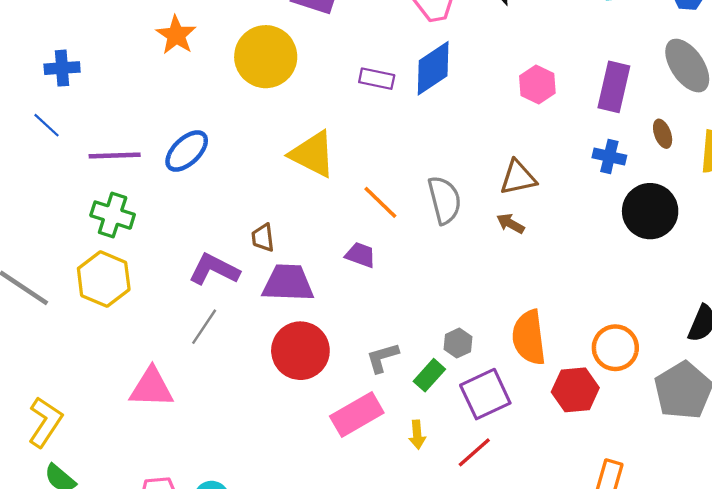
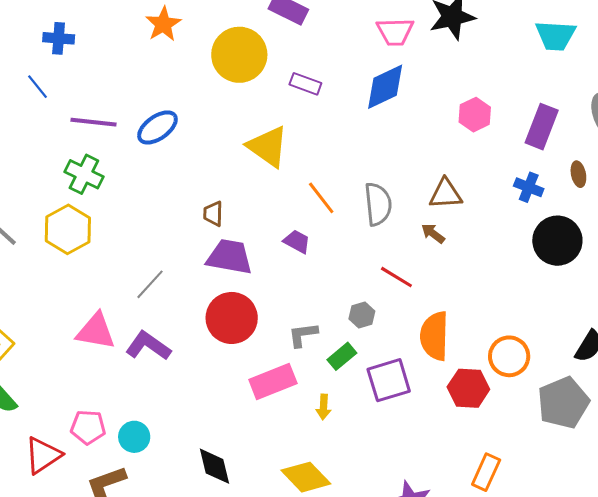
purple rectangle: (377, 79) -> (305, 84), moved
purple L-shape: (214, 269) -> (148, 346), moved
gray hexagon: (458, 343) -> (362, 315), moved
red line: (474, 452) -> (396, 277), moved, turned 64

